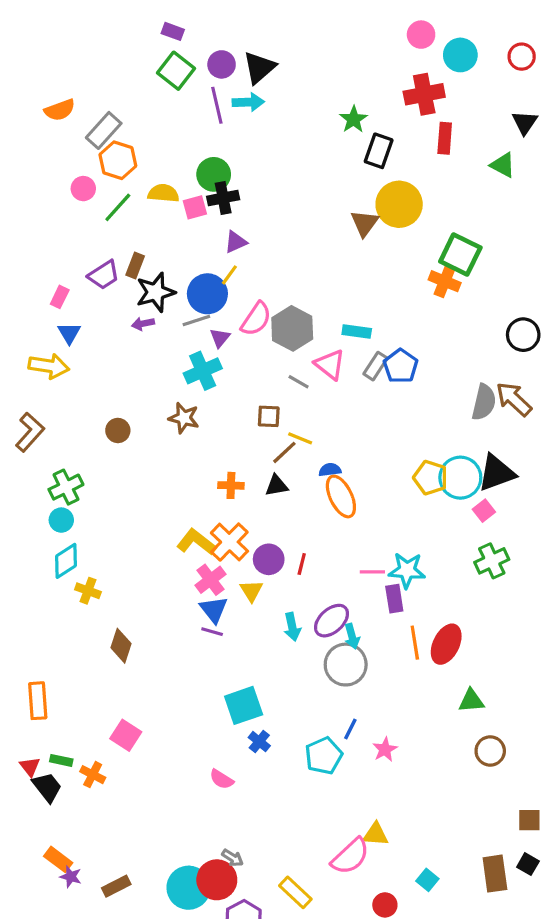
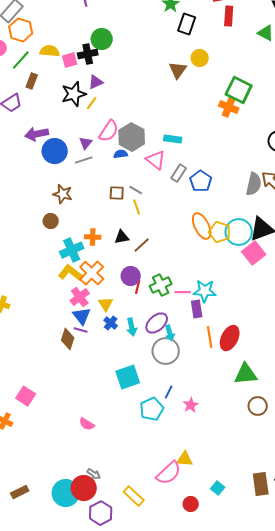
green circle: (214, 174) -> (102, 39), moved
yellow circle: (399, 204) -> (200, 58), size x0.6
brown rectangle: (135, 266) -> (32, 81), moved
black star: (156, 292) -> (74, 94), moved
blue circle: (207, 294) -> (55, 151), moved
gray line: (196, 321) -> (84, 160), moved
purple arrow: (143, 324) -> (37, 134), size x1.6
gray rectangle: (376, 366) -> (179, 173), moved
blue pentagon: (401, 366) -> (201, 181), moved
cyan cross: (203, 371) -> (72, 250), moved
gray line: (299, 382) -> (136, 190), moved
brown circle: (118, 430) -> (51, 221), moved
yellow line: (300, 438) -> (137, 207), turned 49
brown line: (284, 452) -> (142, 245), moved
blue semicircle: (330, 470) -> (121, 154), moved
orange ellipse: (341, 496) -> (202, 226), moved
pink square: (484, 511) -> (254, 253), size x1.6
purple circle: (269, 559) -> (131, 276), moved
green cross: (492, 561) -> (161, 285), moved
brown diamond: (121, 646) -> (68, 339), moved
green triangle: (471, 701) -> (246, 374), size x1.4
cyan square: (244, 705) -> (128, 377), moved
blue cross: (259, 742) -> (111, 323), moved

